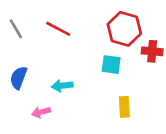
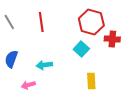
red line: (58, 29) -> (41, 22), turned 54
cyan square: (111, 65) -> (81, 49), turned 35

